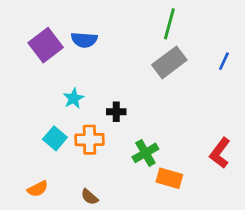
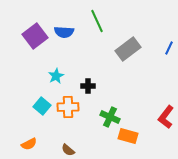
green line: (169, 24) -> (97, 21), moved, turned -40
green cross: (145, 153) -> (110, 117), turned -36

